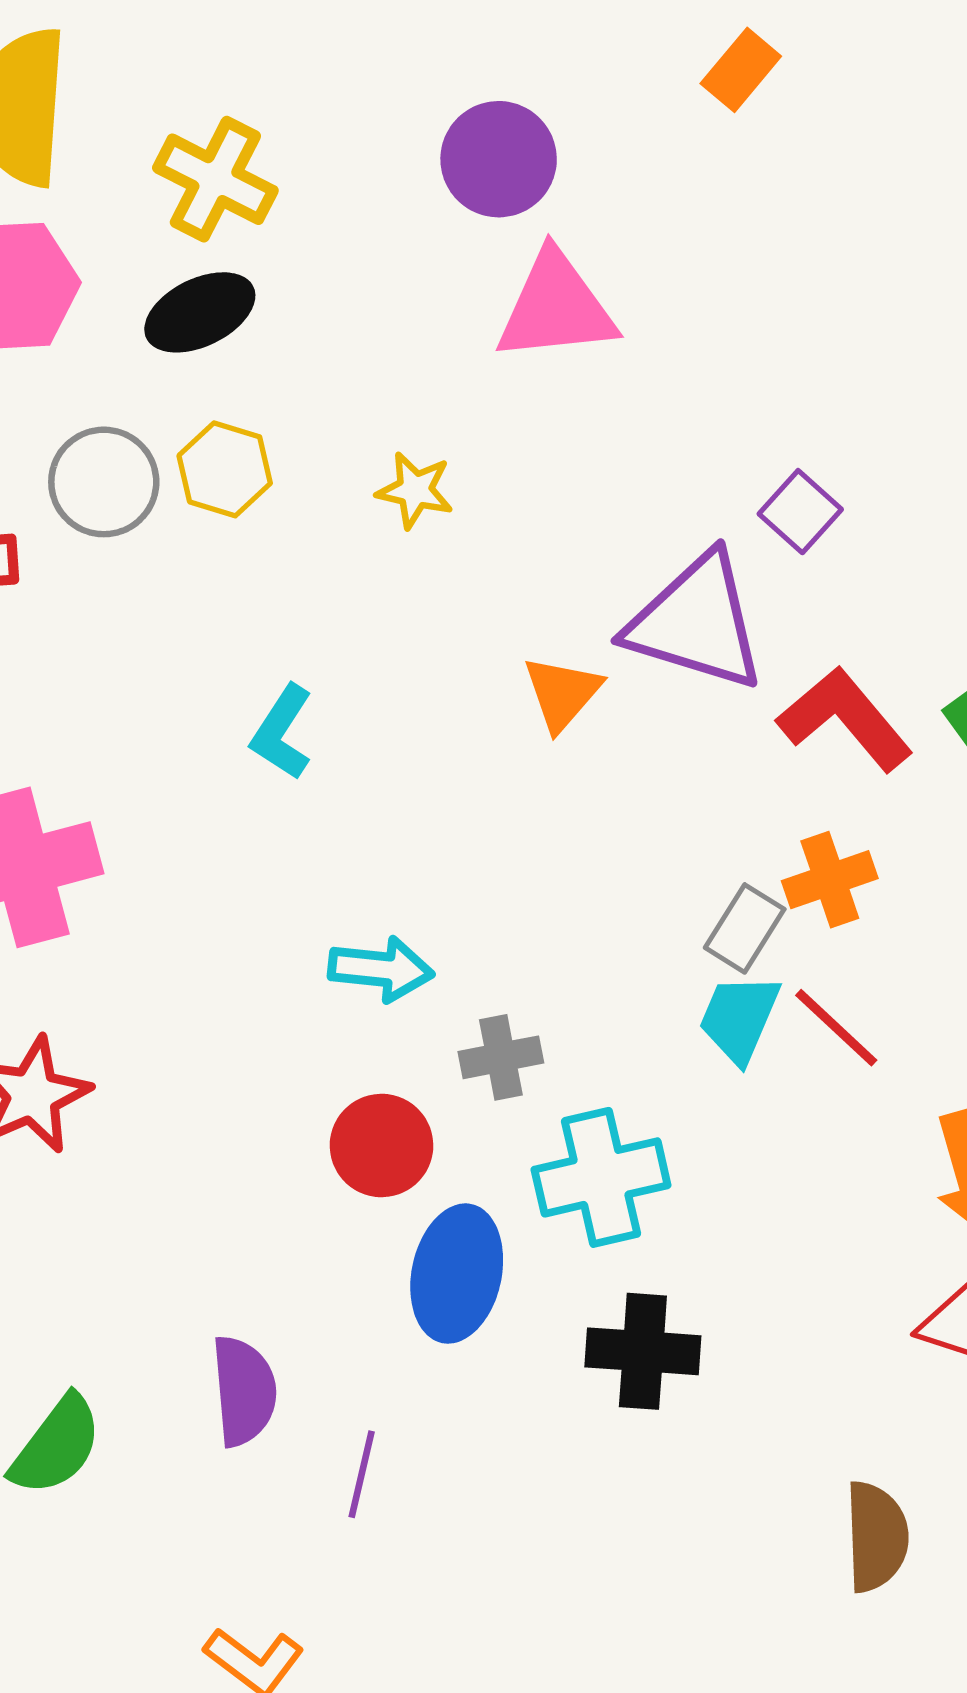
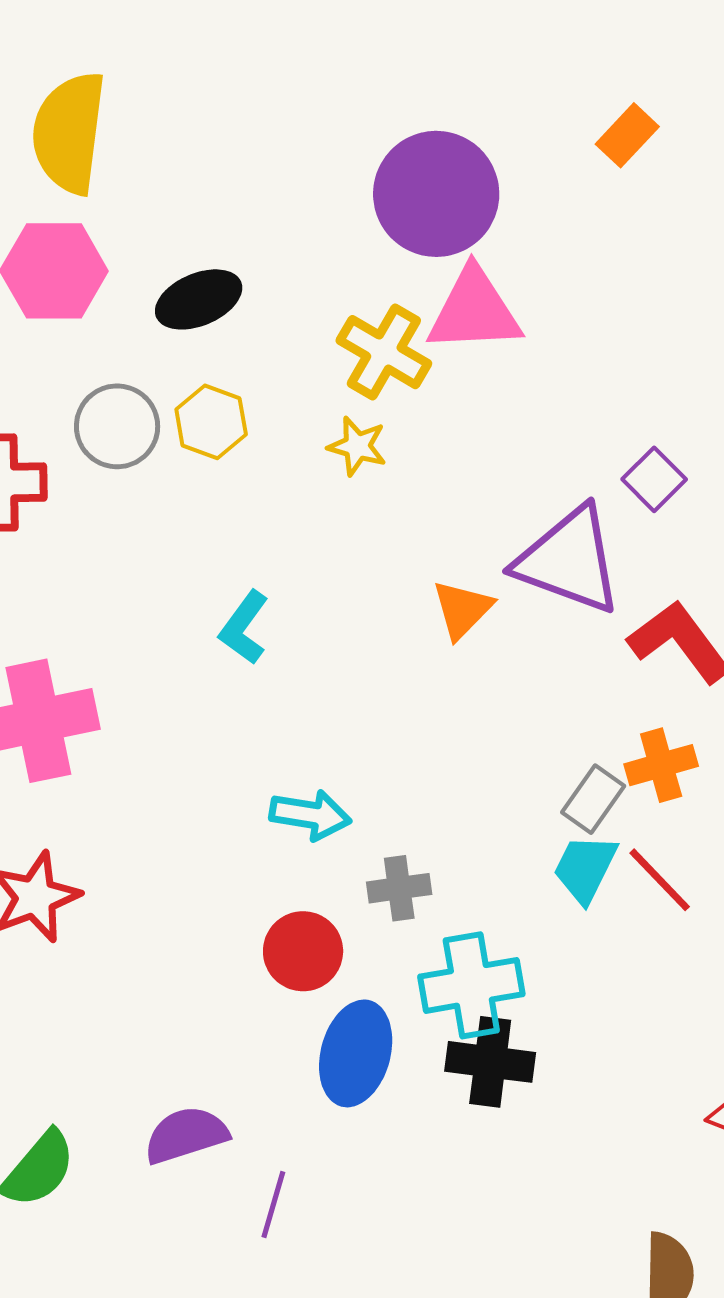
purple circle: (499, 159) -> (436, 194), size x1.4
yellow cross: (215, 179) -> (384, 352), moved
black cross: (643, 1351) -> (490, 1062), moved
purple semicircle: (244, 1391) -> (186, 1135), turned -106

